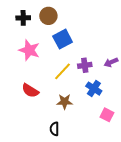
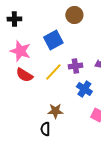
brown circle: (48, 16) -> (74, 15), moved
red semicircle: (30, 91) -> (24, 75), moved
brown star: (65, 102) -> (55, 111), moved

